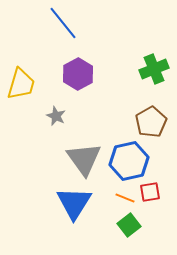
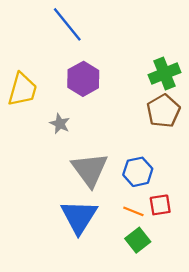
brown pentagon: (151, 122) -> (163, 111), moved
blue hexagon: (129, 161) -> (138, 172), size x0.7

